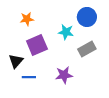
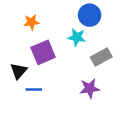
blue circle: (87, 17) -> (90, 15), moved
purple star: (64, 75) -> (90, 88), moved

